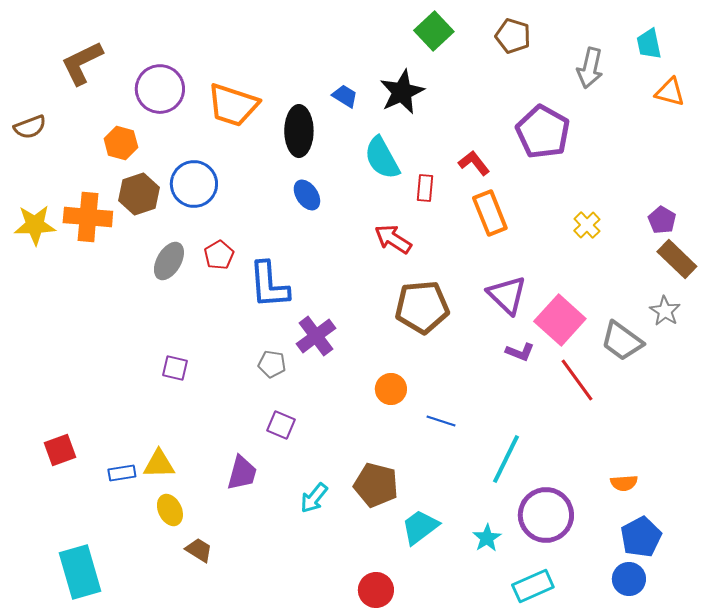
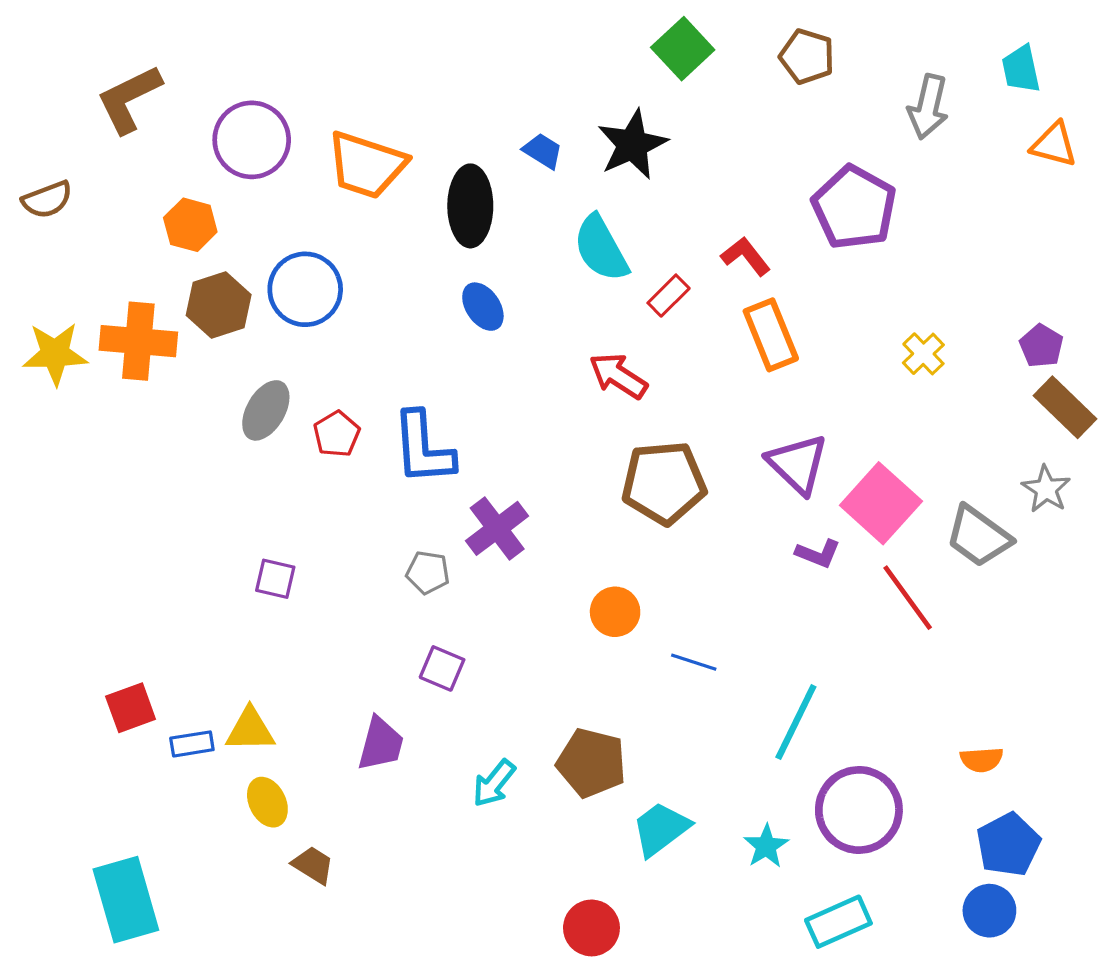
red rectangle: (425, 188) -> (669, 296), turned 40
red pentagon: (219, 255) -> (337, 434), moved
red square: (60, 450) -> (131, 708), moved

